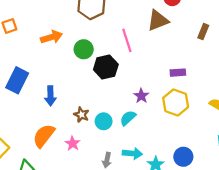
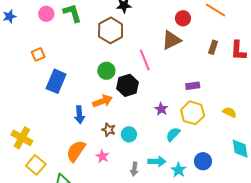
orange arrow: (52, 37) -> (103, 101), moved
blue rectangle: (17, 80) -> (56, 81), moved
cyan semicircle: (128, 118) -> (173, 134), moved

